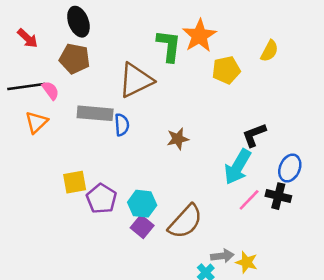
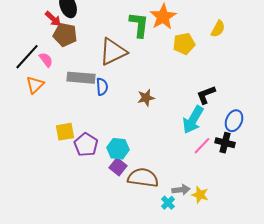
red arrow: (28, 38) -> (53, 19), moved
black line: (26, 87) -> (27, 57), turned -40
brown semicircle: (185, 222) -> (143, 178), moved, turned -124

